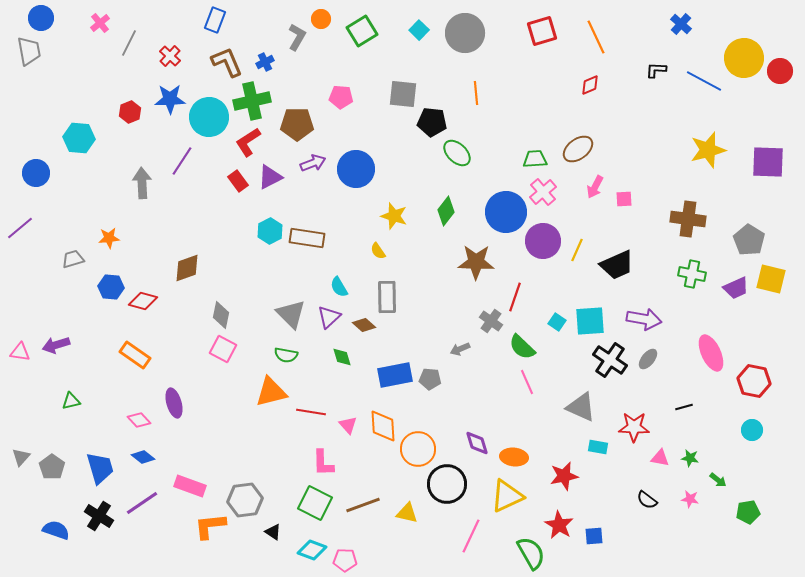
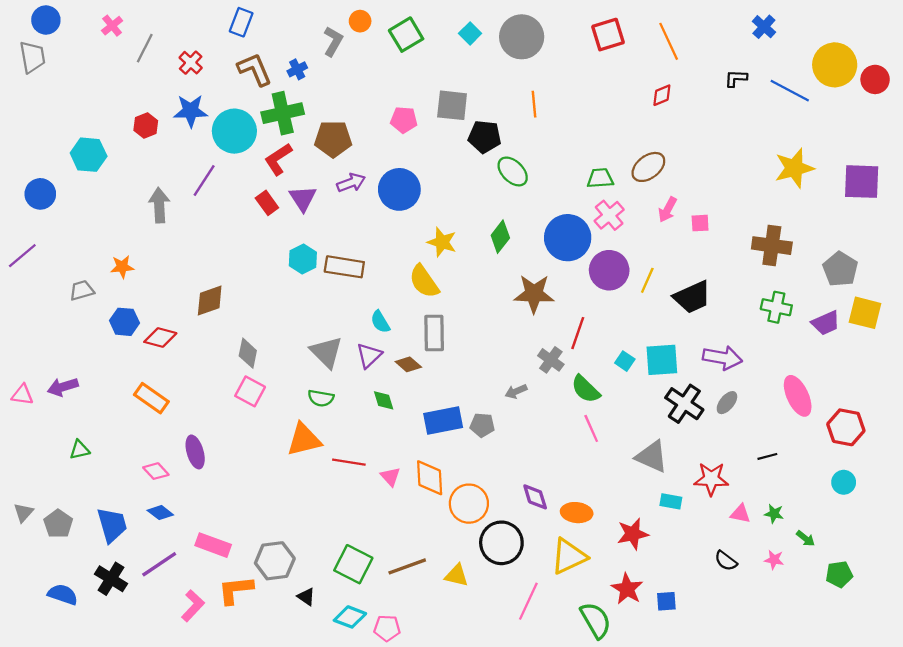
pink pentagon: (341, 97) -> (404, 120), moved
purple triangle: (270, 177) -> (303, 198), turned -36
yellow semicircle: (378, 251) -> (424, 281), size x1.8
pink L-shape: (323, 463) -> (193, 606), moved, turned -136

